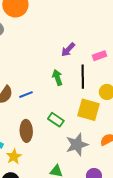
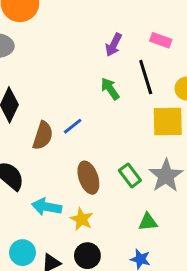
pink rectangle: (100, 56) -> (161, 40), turned 56
green rectangle: (56, 120) -> (130, 175), moved, turned 35

